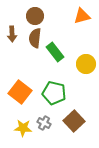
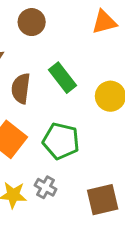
brown semicircle: (35, 38) -> (21, 88), moved
brown square: (74, 121) -> (103, 200), moved, turned 30

